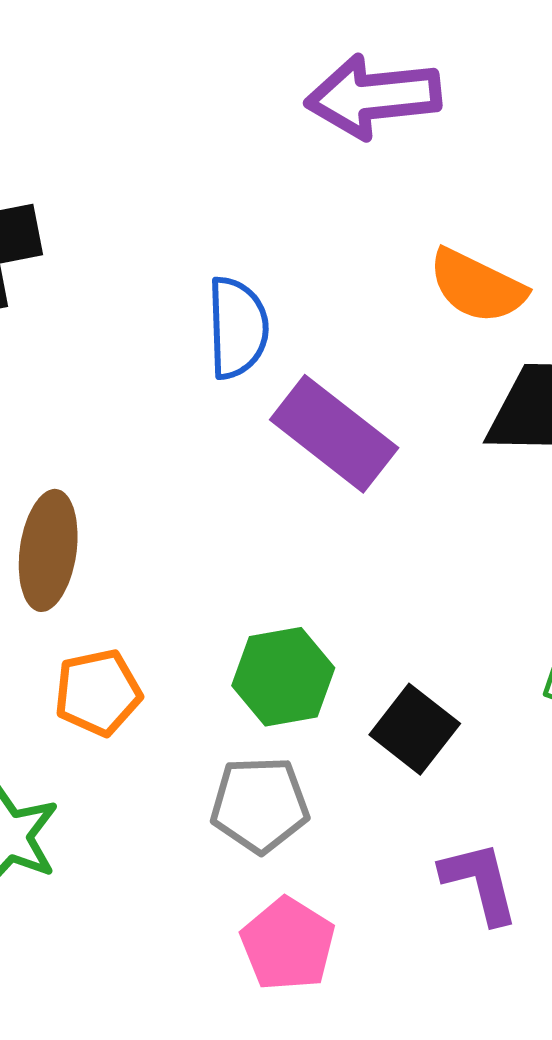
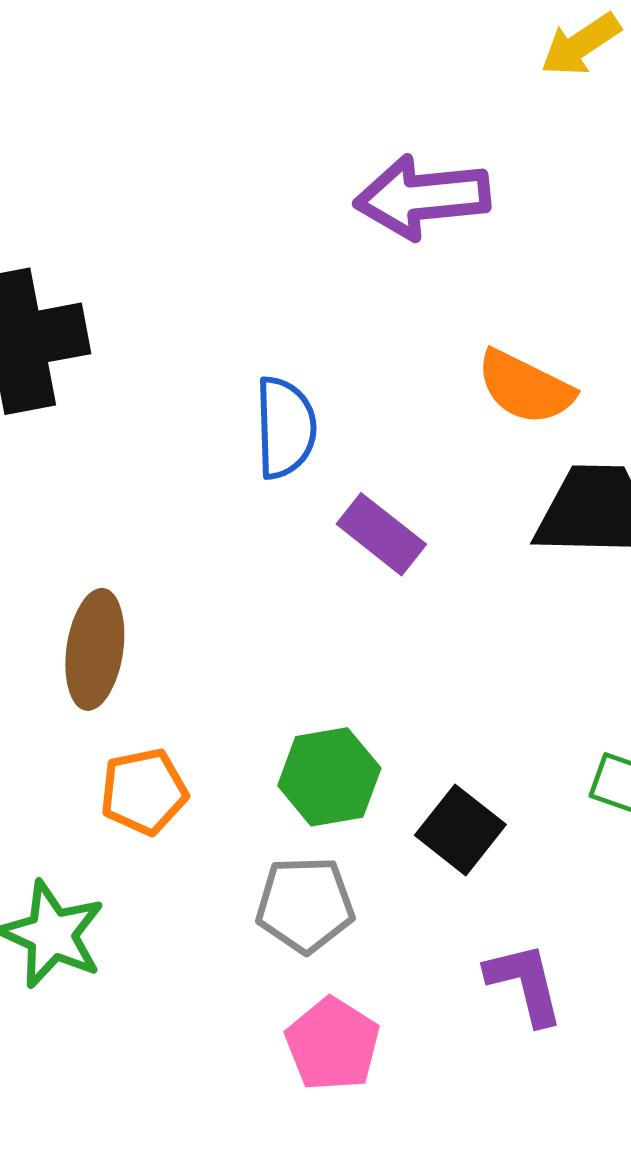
purple rectangle: (334, 434) -> (381, 534), size x0.7

